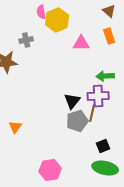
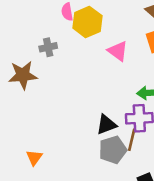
pink triangle: (81, 43) -> (118, 51), turned 36
black triangle: (72, 101) -> (106, 125), turned 30

